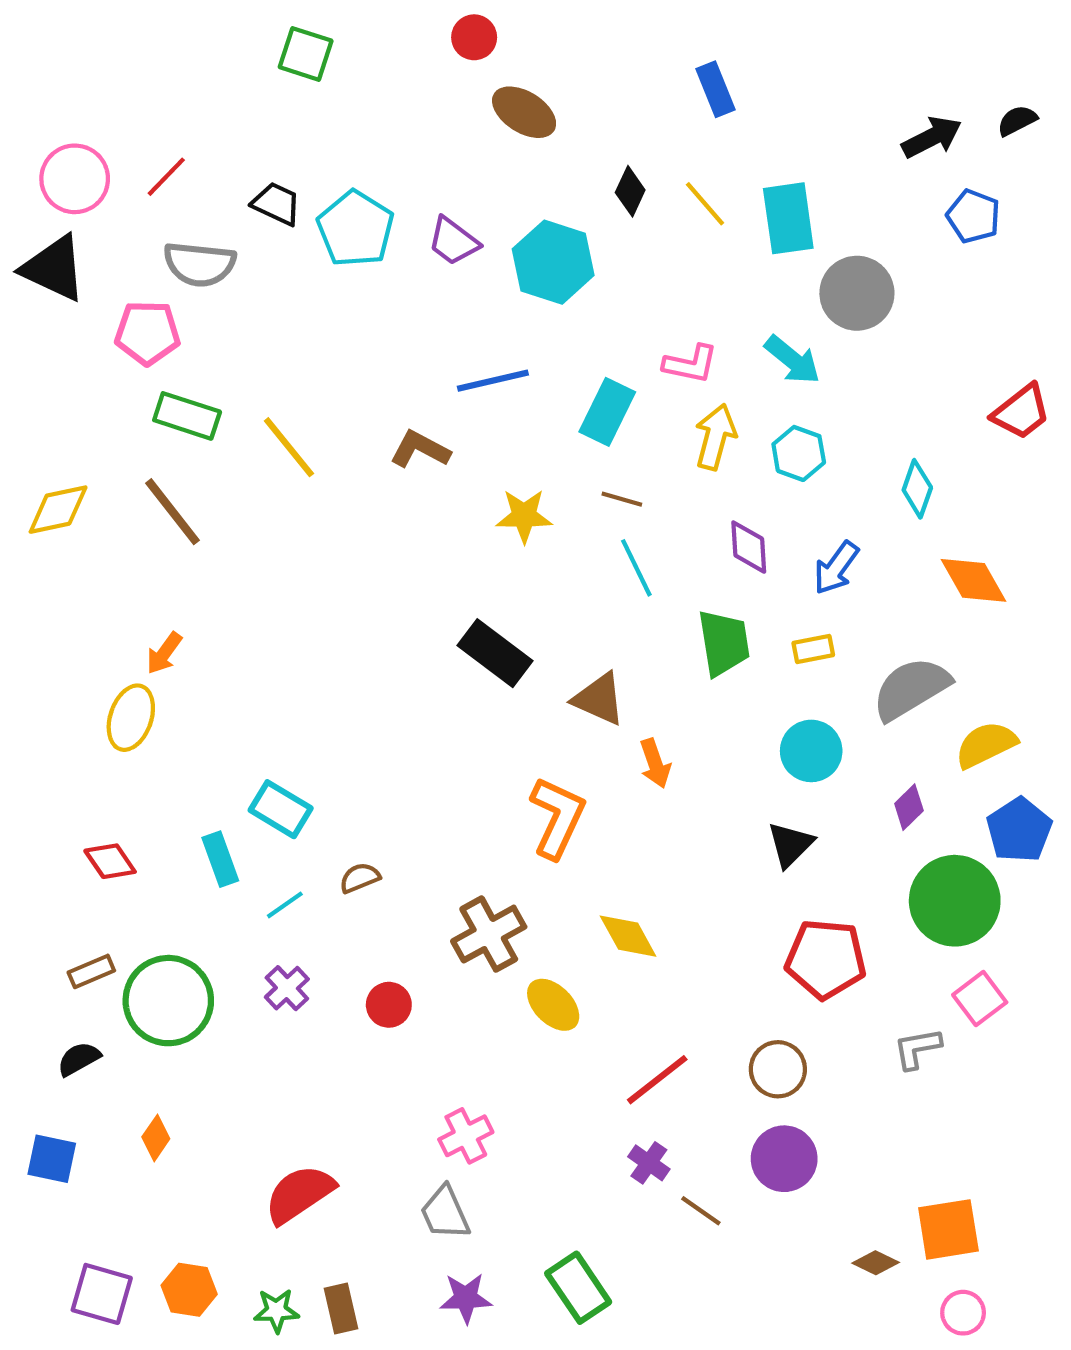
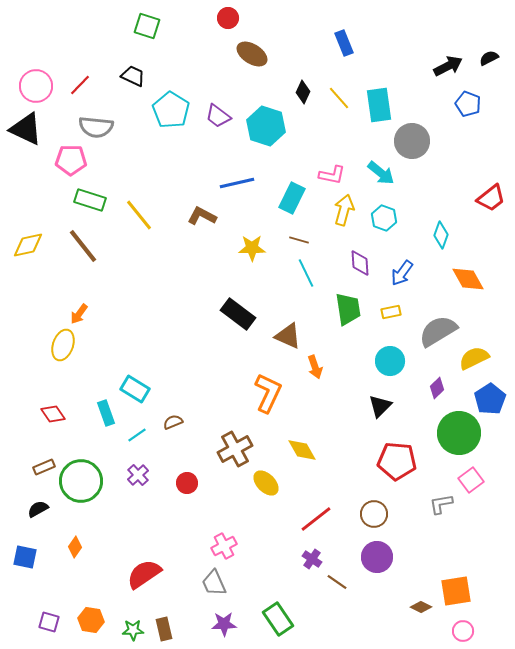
black trapezoid: (276, 204) -> (133, 76), moved
purple square: (102, 1294) -> (49, 622), size x0.7

